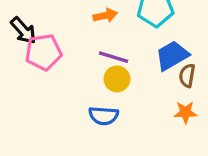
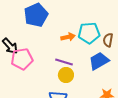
orange arrow: (105, 15) -> (68, 37), moved
brown semicircle: (187, 76) -> (108, 40), moved

